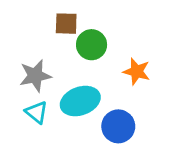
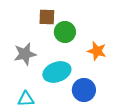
cyan triangle: (37, 112) -> (26, 99), moved, turned -42

